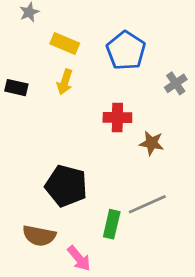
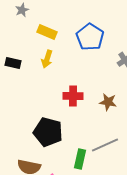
red cross: (117, 117) -> (73, 96), moved

